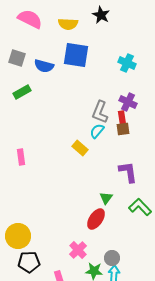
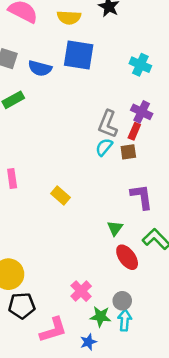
red rectangle: (122, 118) -> (134, 131), turned 32
brown square: (123, 129) -> (128, 152), moved
yellow rectangle: (80, 148) -> (60, 195), moved
red ellipse: (96, 219) -> (127, 257), moved, turned -70

